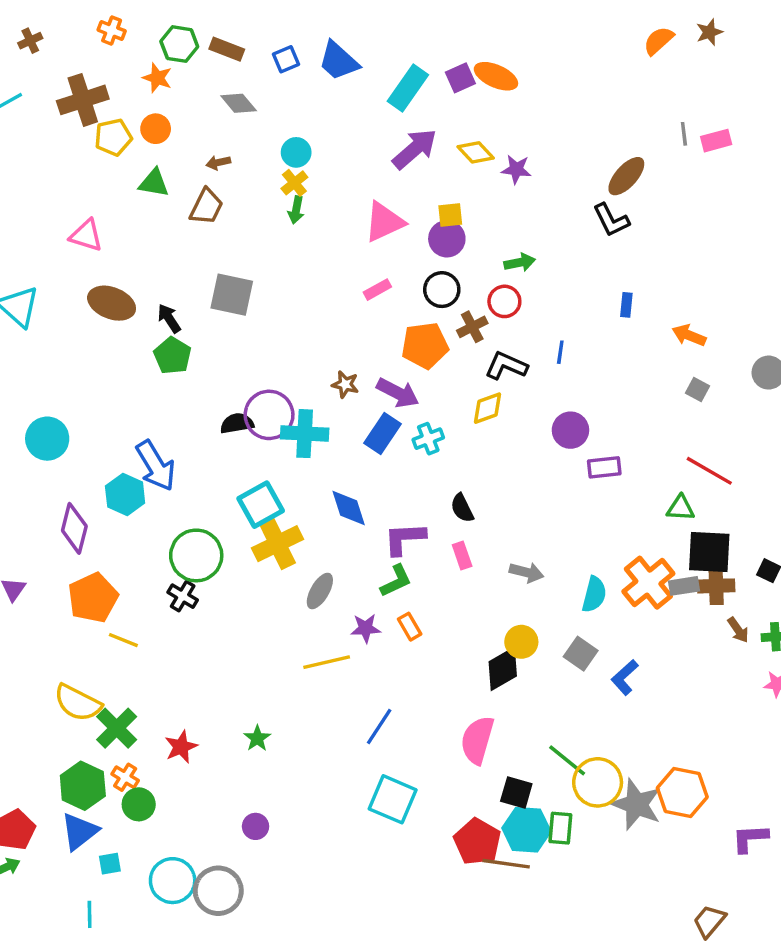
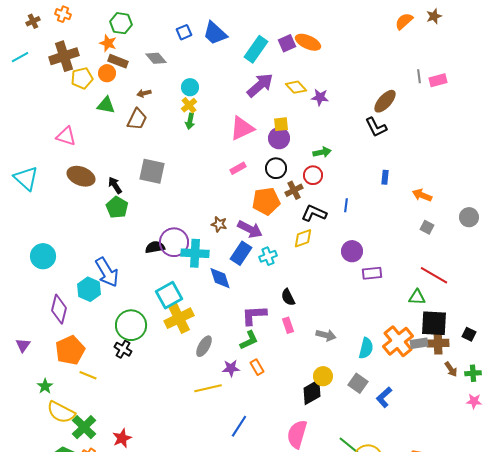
orange cross: (112, 30) -> (63, 14), moved
brown rectangle: (227, 49) -> (118, 61), moved
blue diamond: (349, 508) -> (220, 278), moved
green star: (257, 738) -> (45, 386), moved

